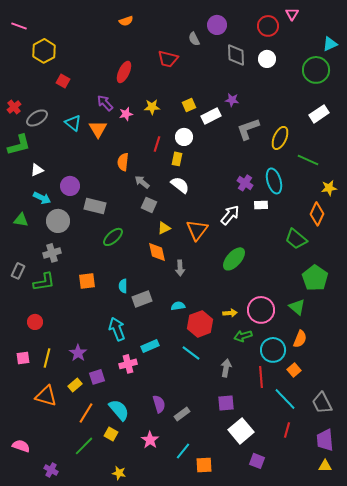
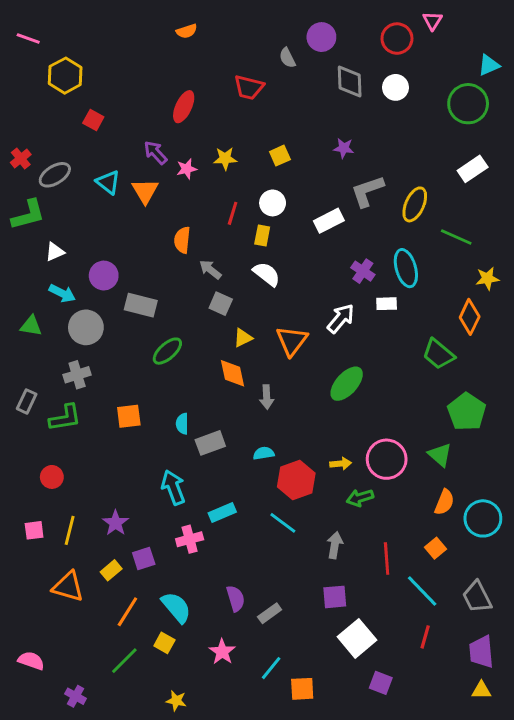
white rectangle: (211, 116) -> (329, 221), moved
cyan circle: (273, 350) -> (483, 518), moved

